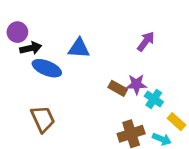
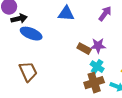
blue triangle: (79, 48) -> (66, 14), moved
cyan cross: (154, 99) -> (97, 67), moved

